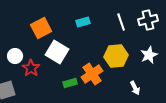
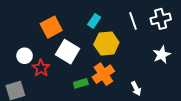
cyan rectangle: (83, 22) -> (94, 21), turned -40
yellow hexagon: (116, 56) -> (106, 43), moved
white arrow: (135, 88) -> (136, 88), moved

